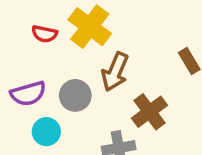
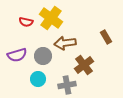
brown arrow: (115, 72) -> (65, 43), turned 60
cyan circle: (46, 132) -> (38, 79), moved

